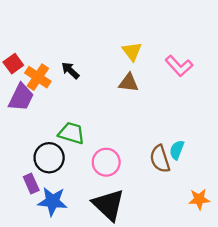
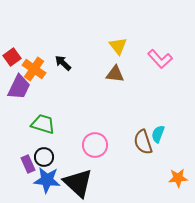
green trapezoid: (71, 133) -> (43, 124), moved
black circle: (49, 158) -> (44, 157), moved, size x0.7
black triangle: (108, 205) -> (78, 183), moved

